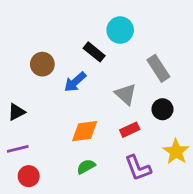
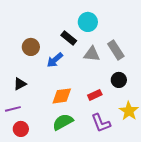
gray triangle: (126, 94) -> (92, 54), moved, turned -36
black triangle: (16, 112) -> (20, 84), moved
green semicircle: (86, 167) -> (63, 122), size x1.5

